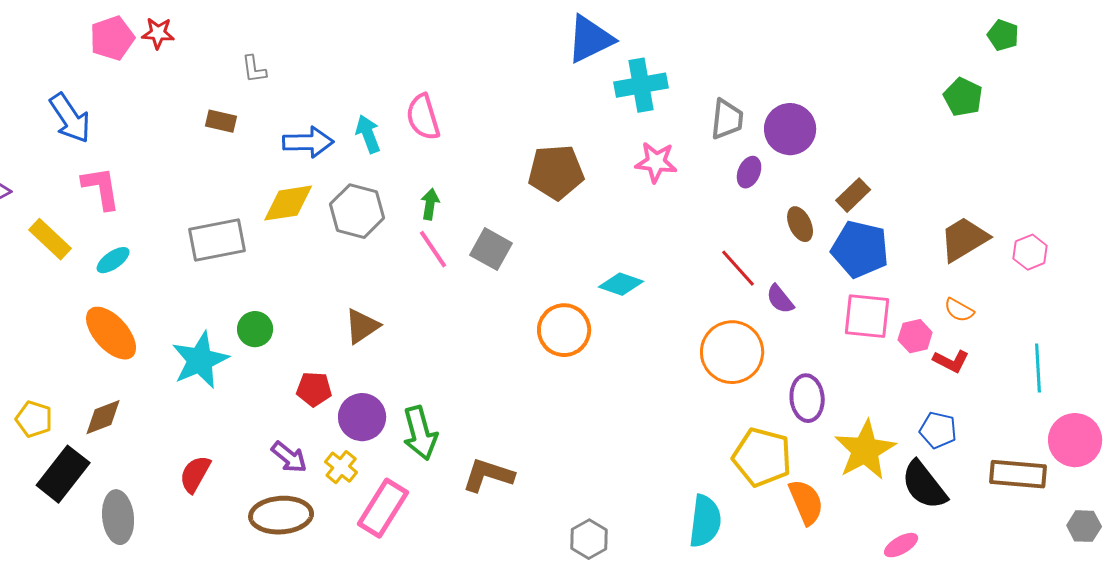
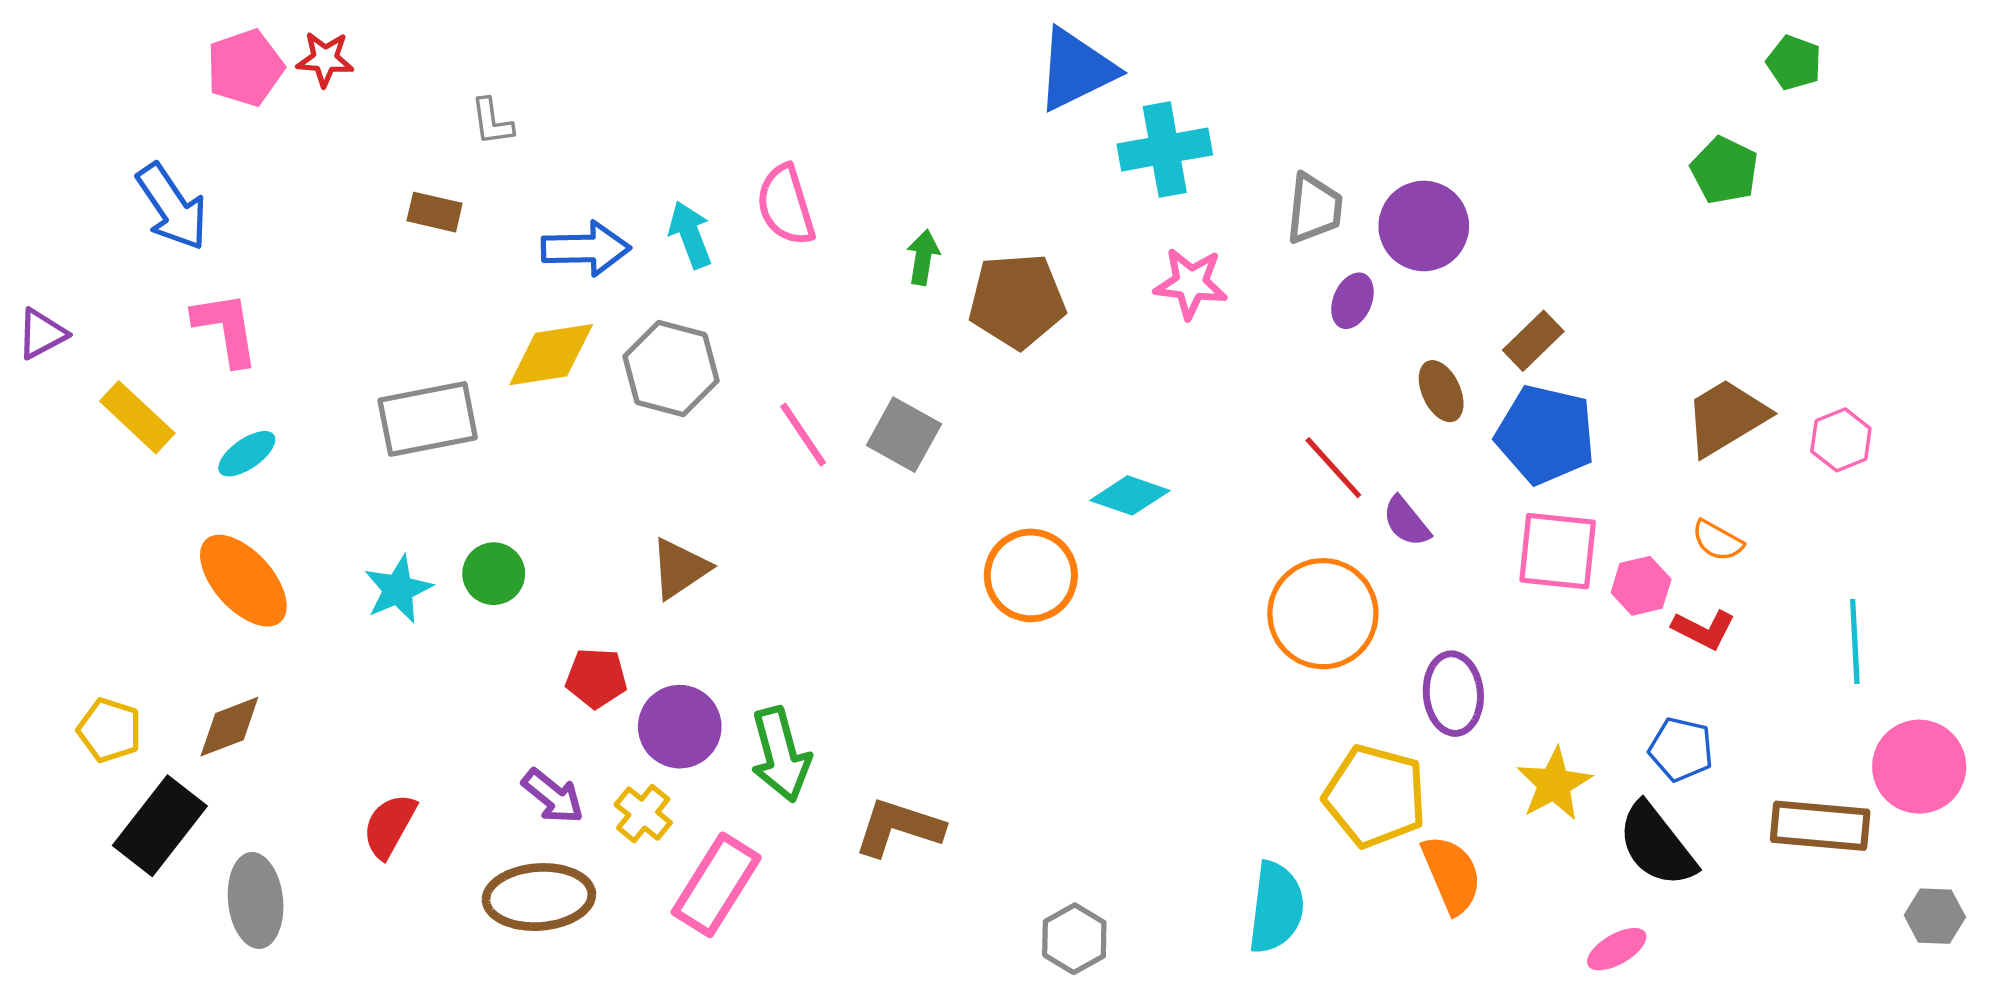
green arrow: (430, 204) -> (923, 257), moved
cyan star: (200, 360) -> (398, 589), moved, size x0.7
yellow star: (865, 450) -> (1554, 784), size x0.7

